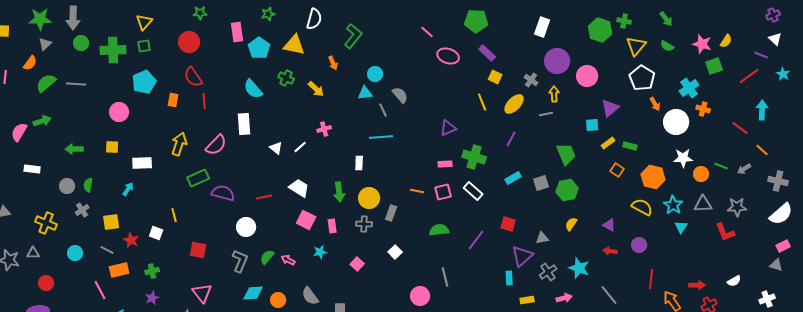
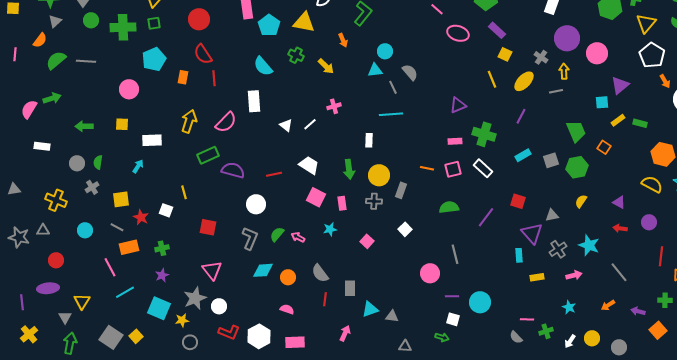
orange square: (617, 170) -> (604, 147), moved
purple triangle: (522, 256) -> (532, 233), turned -30

